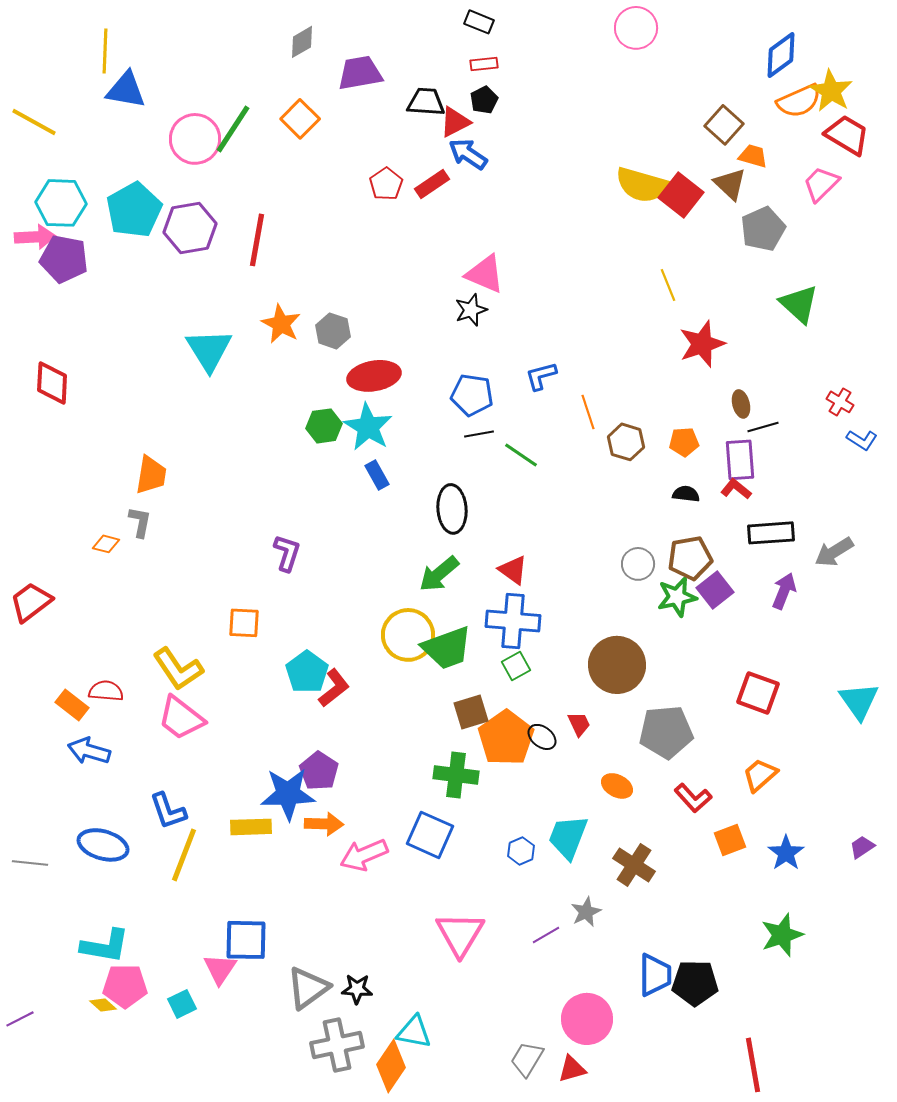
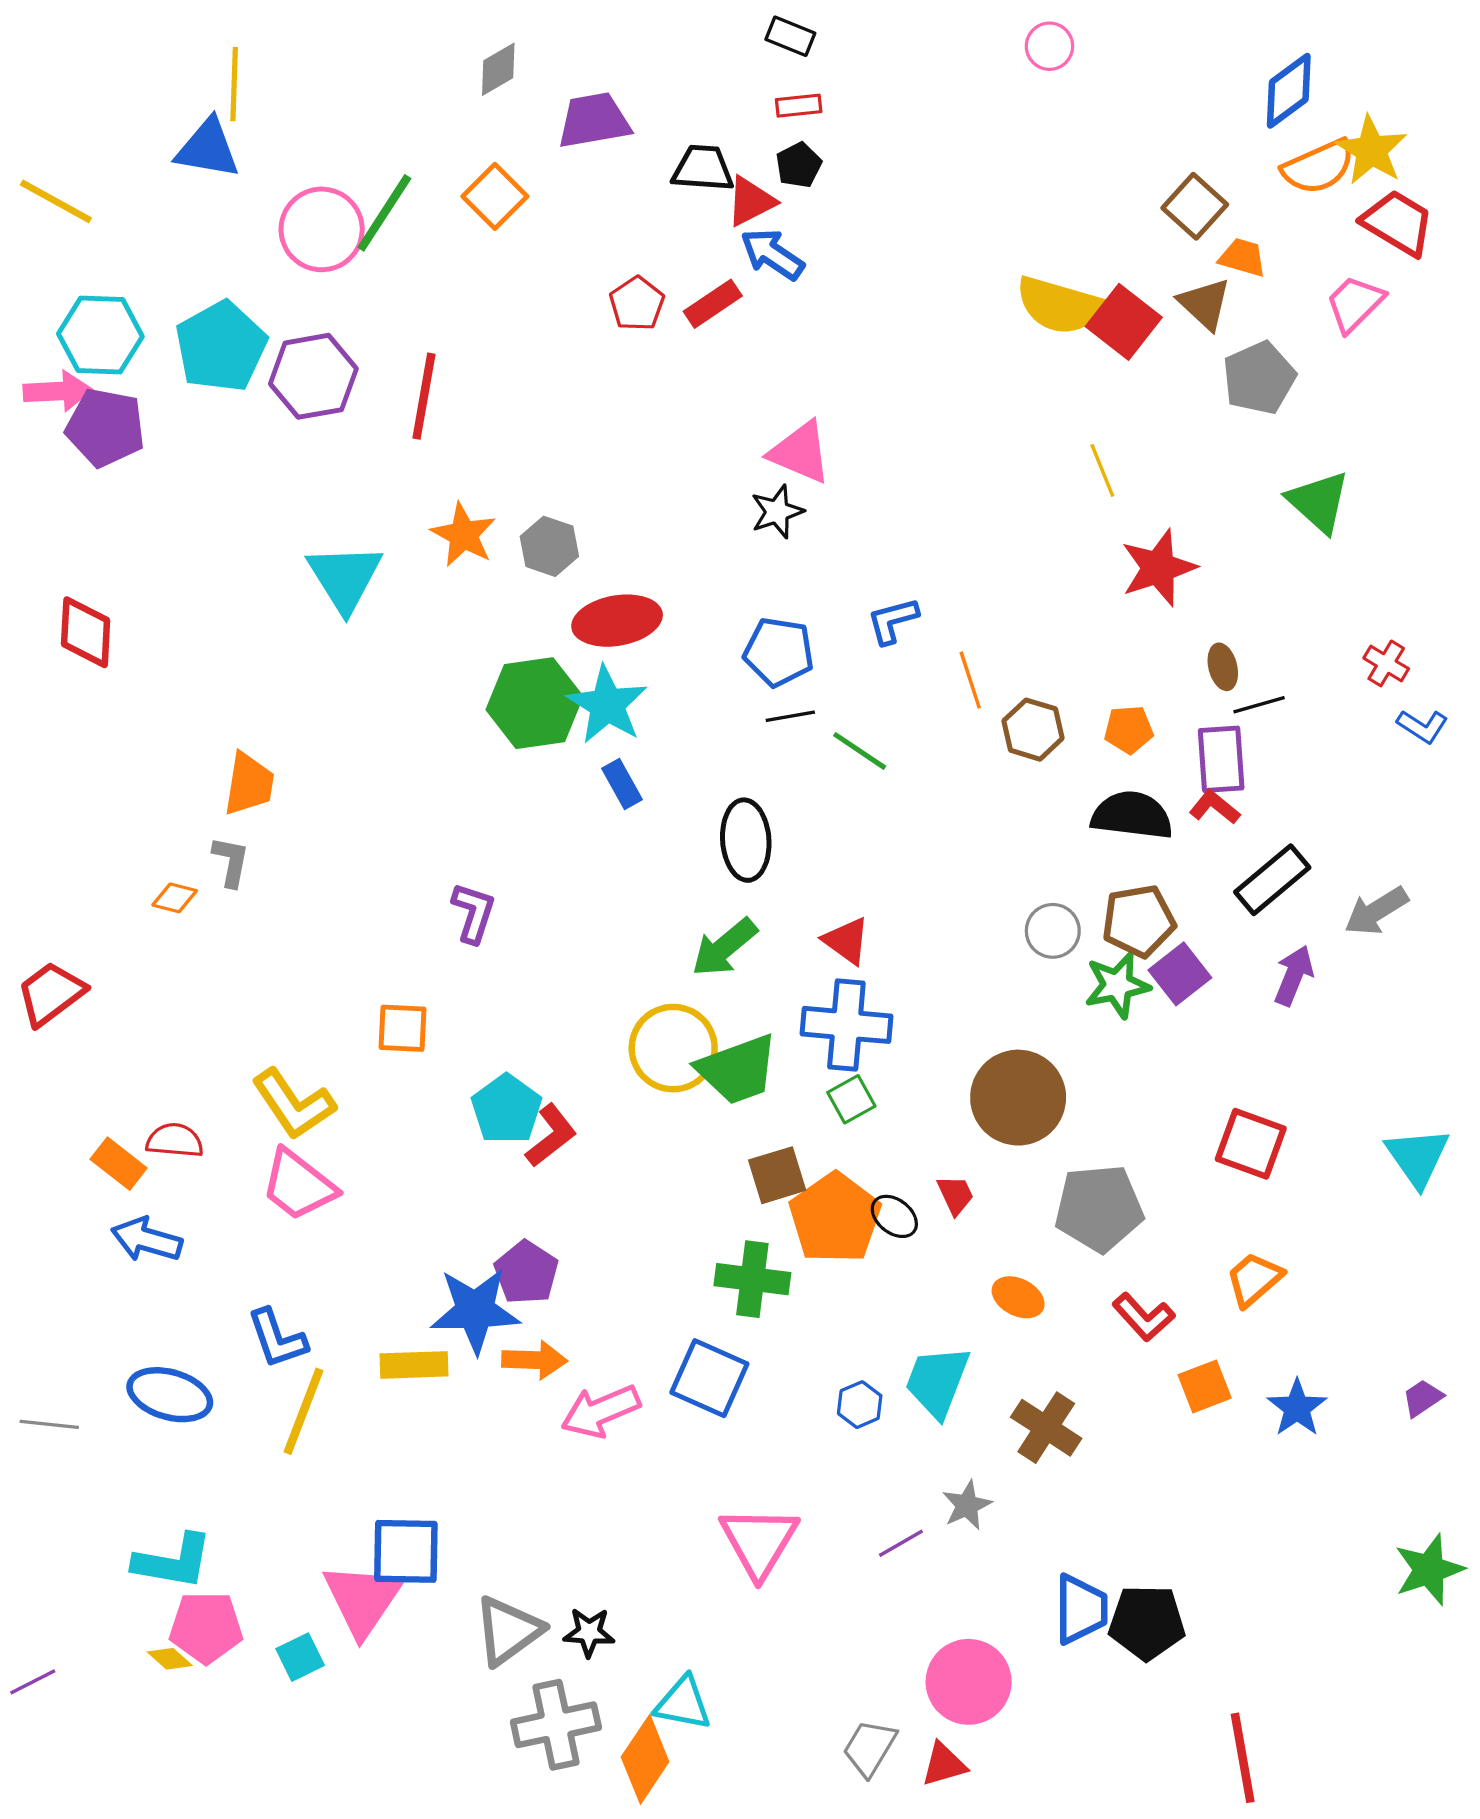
pink circle: (636, 28) -> (1049, 46), size x0.7
yellow line: (105, 51) -> (234, 84), moved
green hexagon: (324, 426) -> (535, 703), size x1.6
black semicircle: (686, 494) -> (1132, 815), size x1.8
black rectangle: (771, 533) -> (1272, 880), turned -36
green star: (782, 935) -> (1429, 1570), moved
pink triangle: (220, 969) -> (363, 1599), size x1.5

